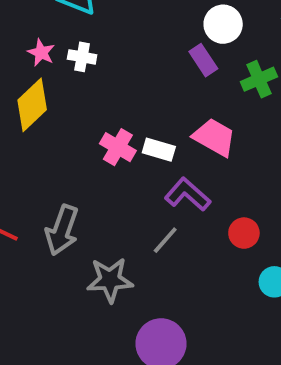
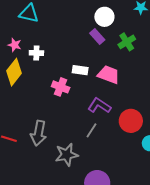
white cross: (82, 57) -> (36, 53), moved
white rectangle: (159, 150) -> (80, 70), moved
red circle: (244, 233) -> (131, 121), size x1.5

